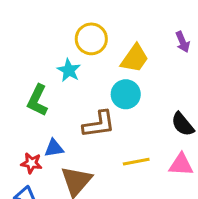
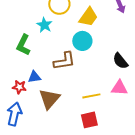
yellow line: (136, 162) -> (91, 96), moved

